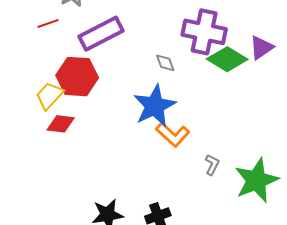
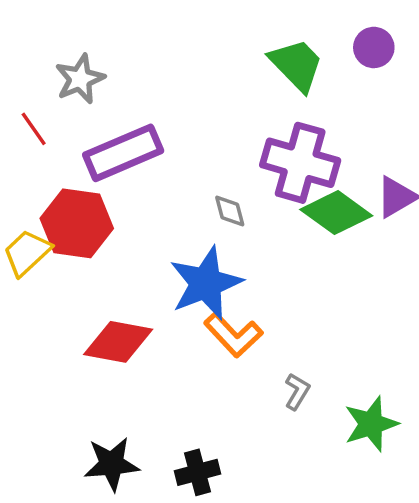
red line: (48, 24) -> (34, 129), turned 70
red diamond: (61, 124) -> (118, 342), moved, size x1.4
green star: (256, 180) -> (371, 424), size x0.7

